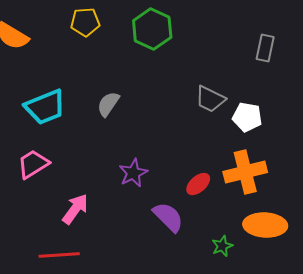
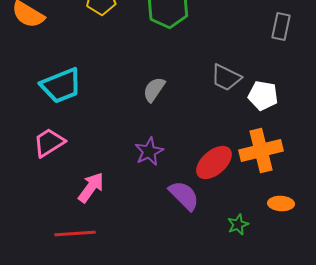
gray semicircle: (108, 104) -> (154, 90), moved
red ellipse: (198, 184) -> (214, 162), size x1.5
orange ellipse: (265, 225) -> (281, 204), size x0.6

